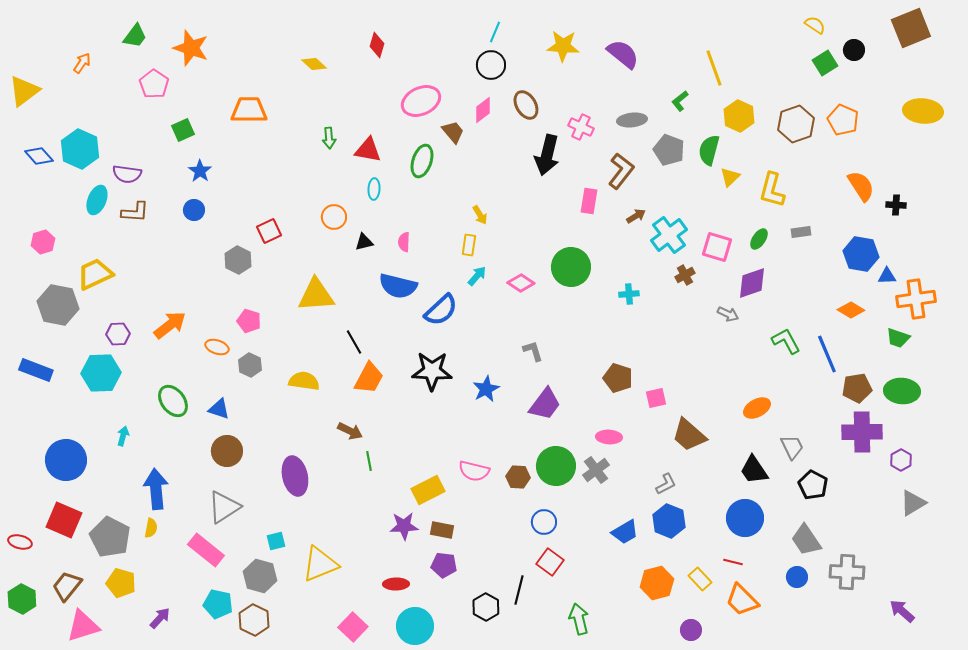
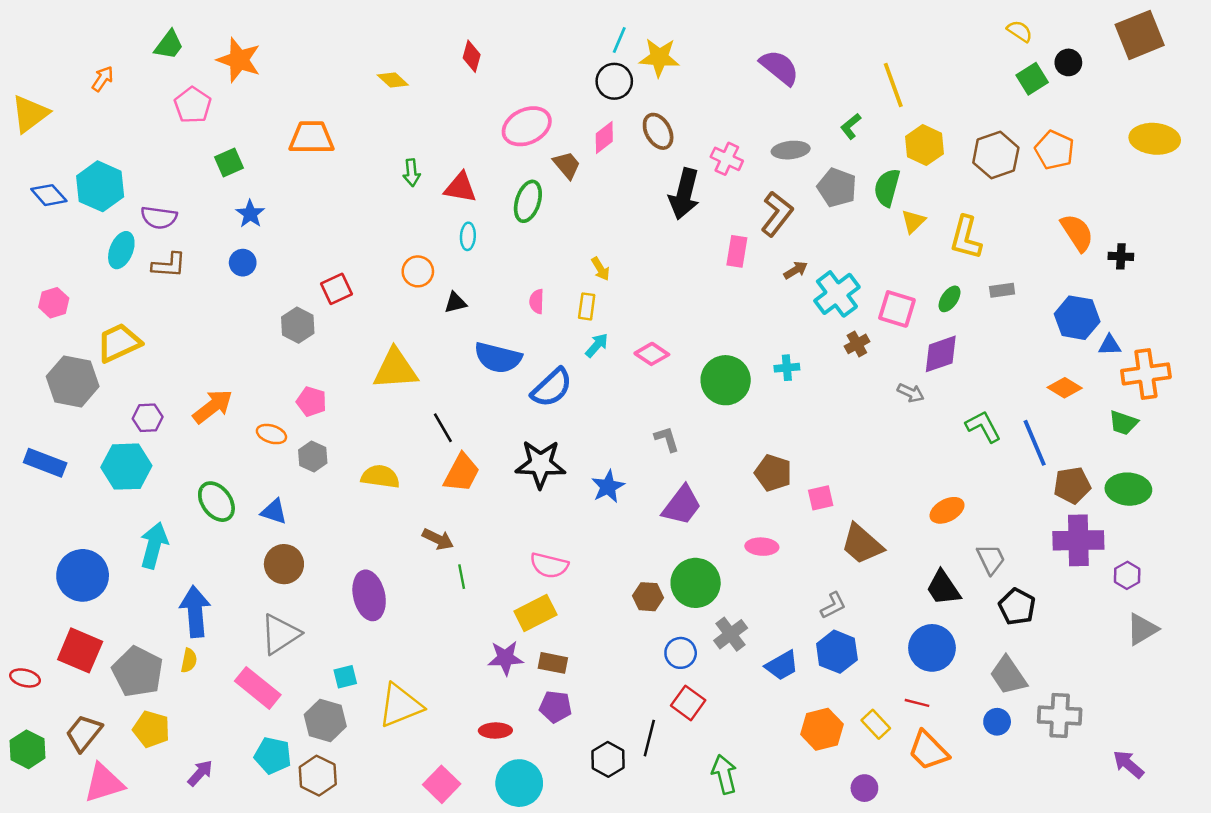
yellow star: (563, 46) -> (659, 57), moved
pink semicircle: (404, 242) -> (537, 301), moved
green circle: (571, 267) -> (726, 380), moved
cyan arrow: (123, 436) -> (154, 545), size x1.8
gray cross: (596, 470) -> (731, 634), moved
pink semicircle: (474, 471) -> (549, 565), moved

